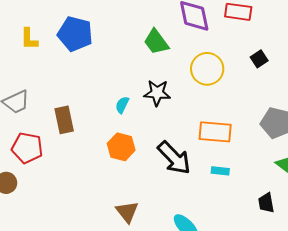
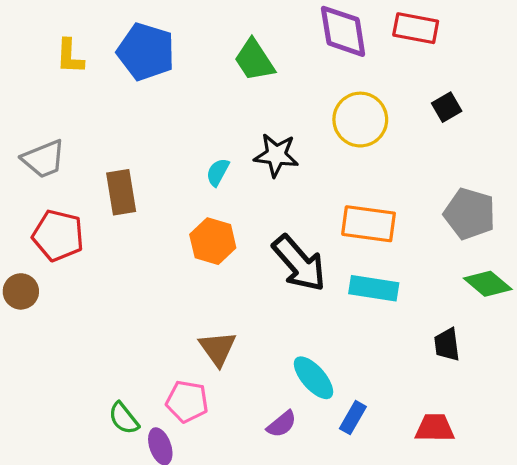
green trapezoid: (156, 42) -> (254, 60), moved
cyan rectangle: (220, 171) -> (374, 288), size x1.6

